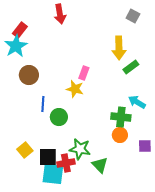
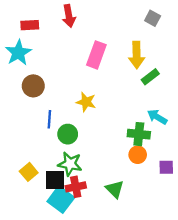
red rectangle: (20, 30) -> (30, 25), moved, turned 49
pink rectangle: (84, 73) -> (96, 55), moved, size x1.6
green star: (80, 149) -> (70, 164), moved
cyan square: (53, 174) -> (61, 199), turned 30

